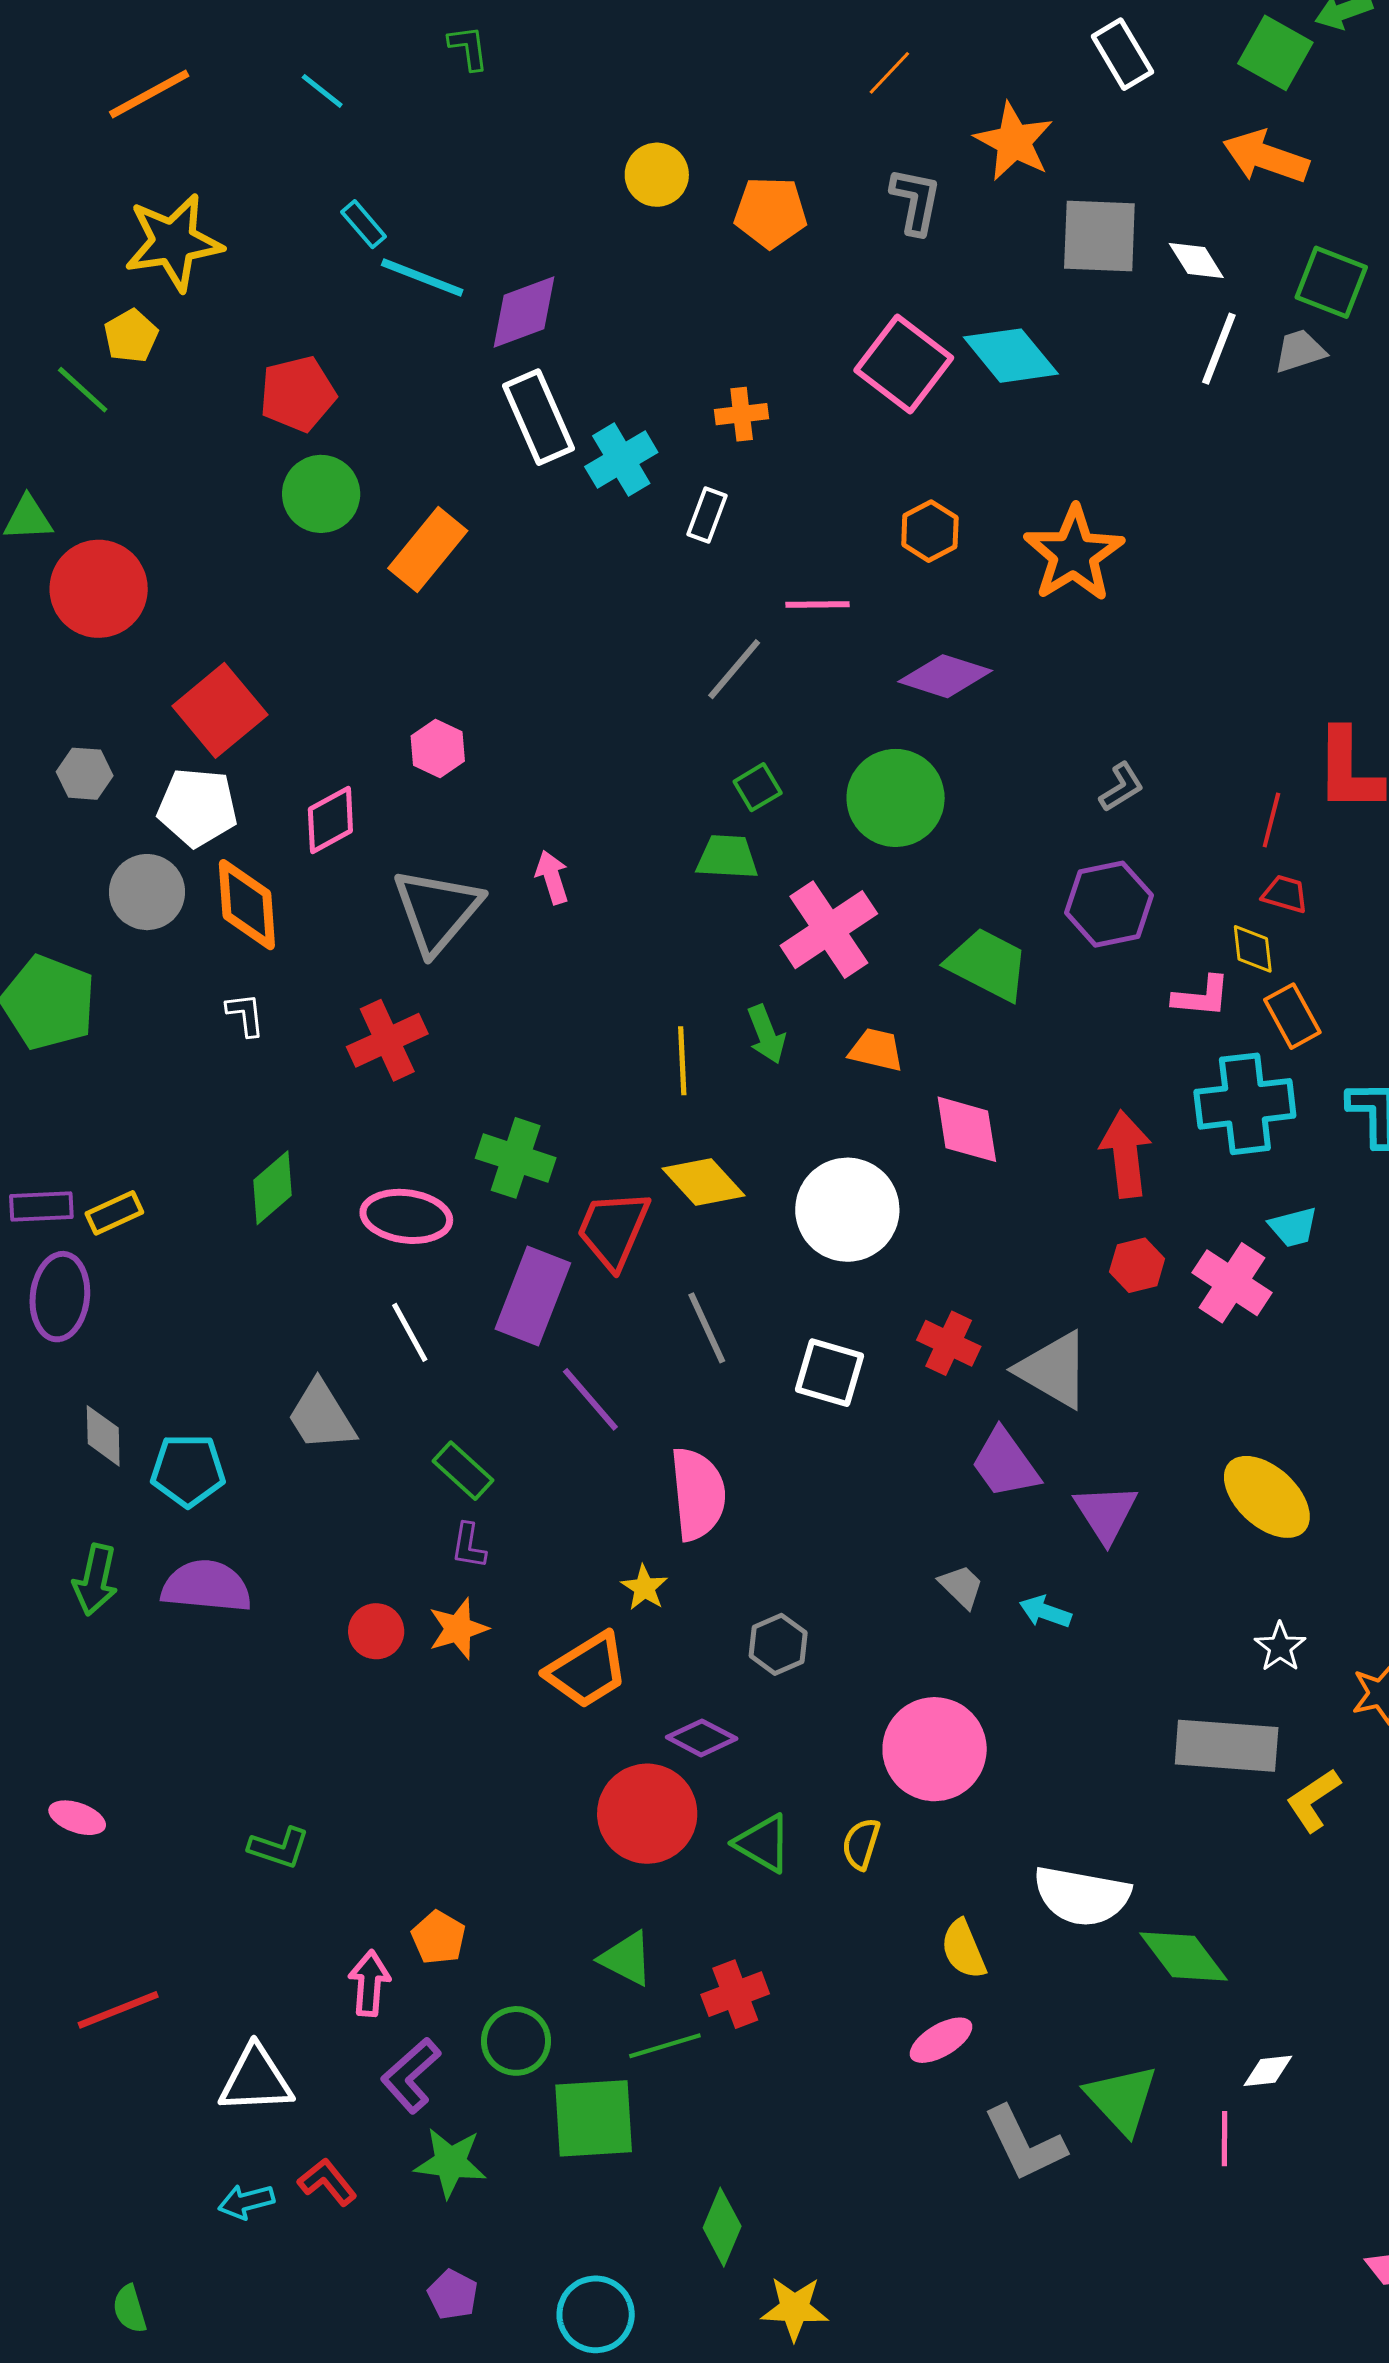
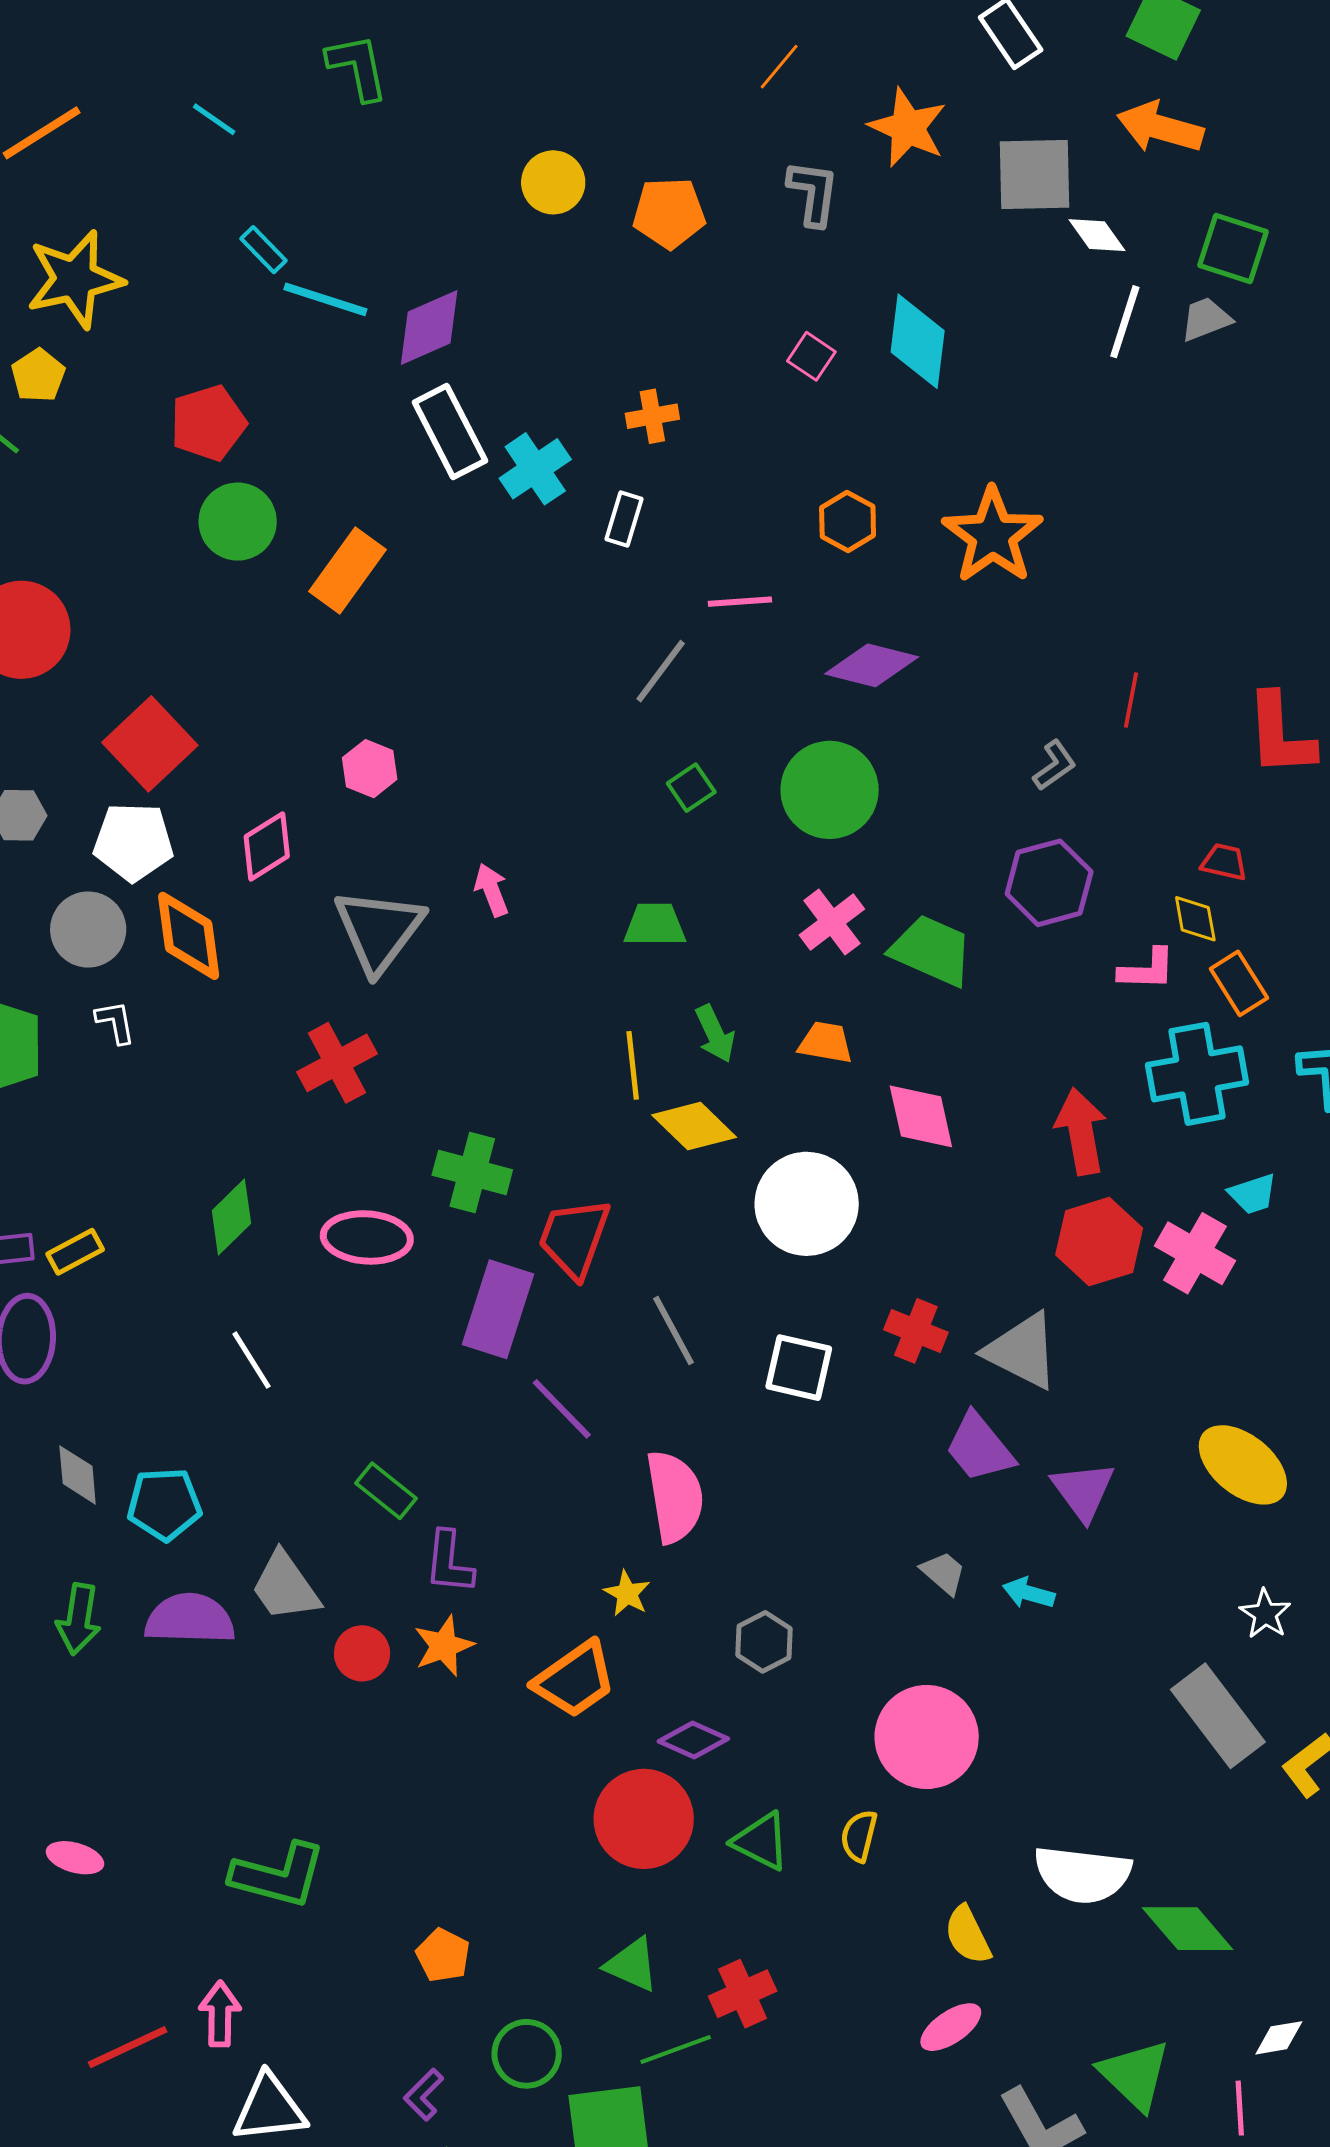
green L-shape: (468, 48) -> (357, 67), size x1.5
gray square: (1099, 236) -> (1035, 175), moved
cyan diamond: (1011, 356) -> (918, 341), turned 50
pink square: (904, 364) -> (811, 356), size x0.5
red line: (1271, 820) -> (1131, 700), moved
green trapezoid: (727, 857) -> (655, 925), moved
pink cross: (829, 930) -> (832, 922), moved, size x0.7
white L-shape: (245, 1015) -> (115, 1022), moved
yellow diamond: (703, 1182) -> (694, 1126), moved
red hexagon: (1137, 1265) -> (1099, 1242), size x1.6
white line: (410, 1332) -> (251, 1360), moved
gray trapezoid: (321, 1416) -> (285, 1587), moved
green rectangle: (463, 1471) -> (386, 1491), moved
purple L-shape: (469, 1546) -> (449, 1562), size x1.4
gray rectangle: (1227, 1746) -> (1218, 1716), turned 52
green L-shape: (279, 1848) -> (278, 1875), size x1.6
pink arrow: (369, 1983) -> (220, 2014), moved
purple L-shape: (411, 2075) -> (424, 2095), size x0.7

